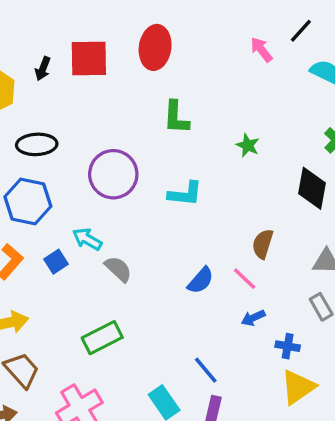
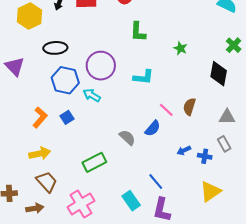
blue hexagon: (28, 201) -> (65, 80), moved
cyan arrow: (87, 239) -> (92, 95), moved
gray semicircle: (118, 269) -> (127, 138), moved
pink line: (245, 279) -> (166, 110), moved
blue cross: (288, 346) -> (205, 156), moved

